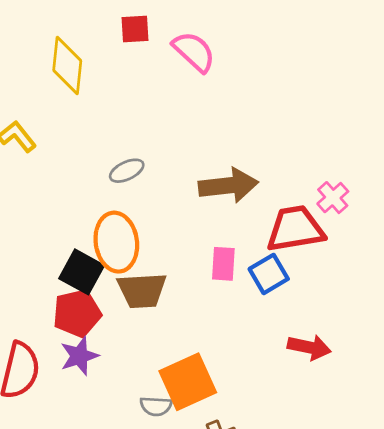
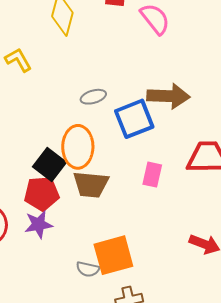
brown arrow: (228, 185) -> (168, 96), moved
blue square: (269, 274) -> (134, 119), moved, size x1.4

